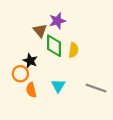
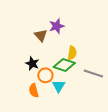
green diamond: (54, 46) -> (64, 65), moved, turned -70
orange circle: (20, 74) -> (45, 75), moved
gray line: (96, 88) -> (93, 74), moved

